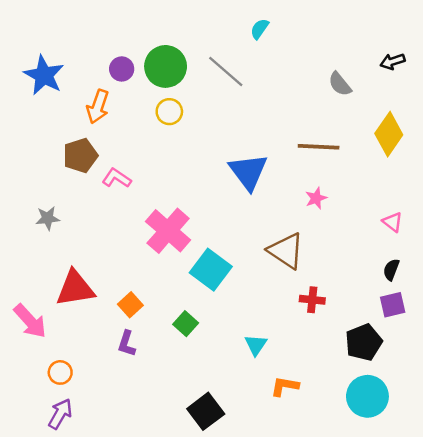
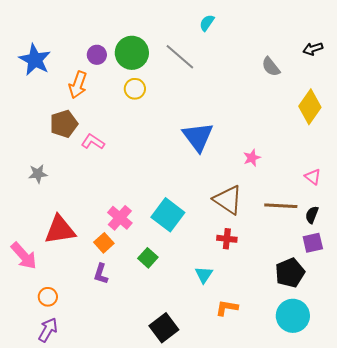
brown line: (319, 147) -> (281, 206), moved
pink cross: (168, 231) -> (120, 218), moved, size x0.7
red cross: (312, 300) -> (227, 239), moved

